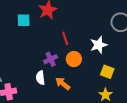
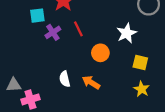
red line: (65, 38) -> (78, 29), moved
purple cross: (51, 59) -> (53, 32), moved

